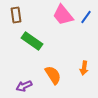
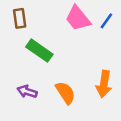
orange arrow: (84, 68) -> (104, 84), size x1.5
purple arrow: (24, 86) -> (27, 91), moved, turned 42

